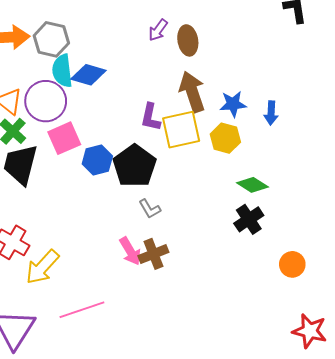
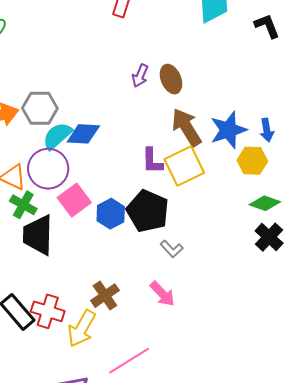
cyan semicircle: (62, 71) -> (57, 136), turned 68
blue star: (233, 104) -> (228, 130), size x1.4
yellow hexagon: (225, 138) -> (252, 161), moved
brown cross: (153, 254) -> (105, 296), moved

